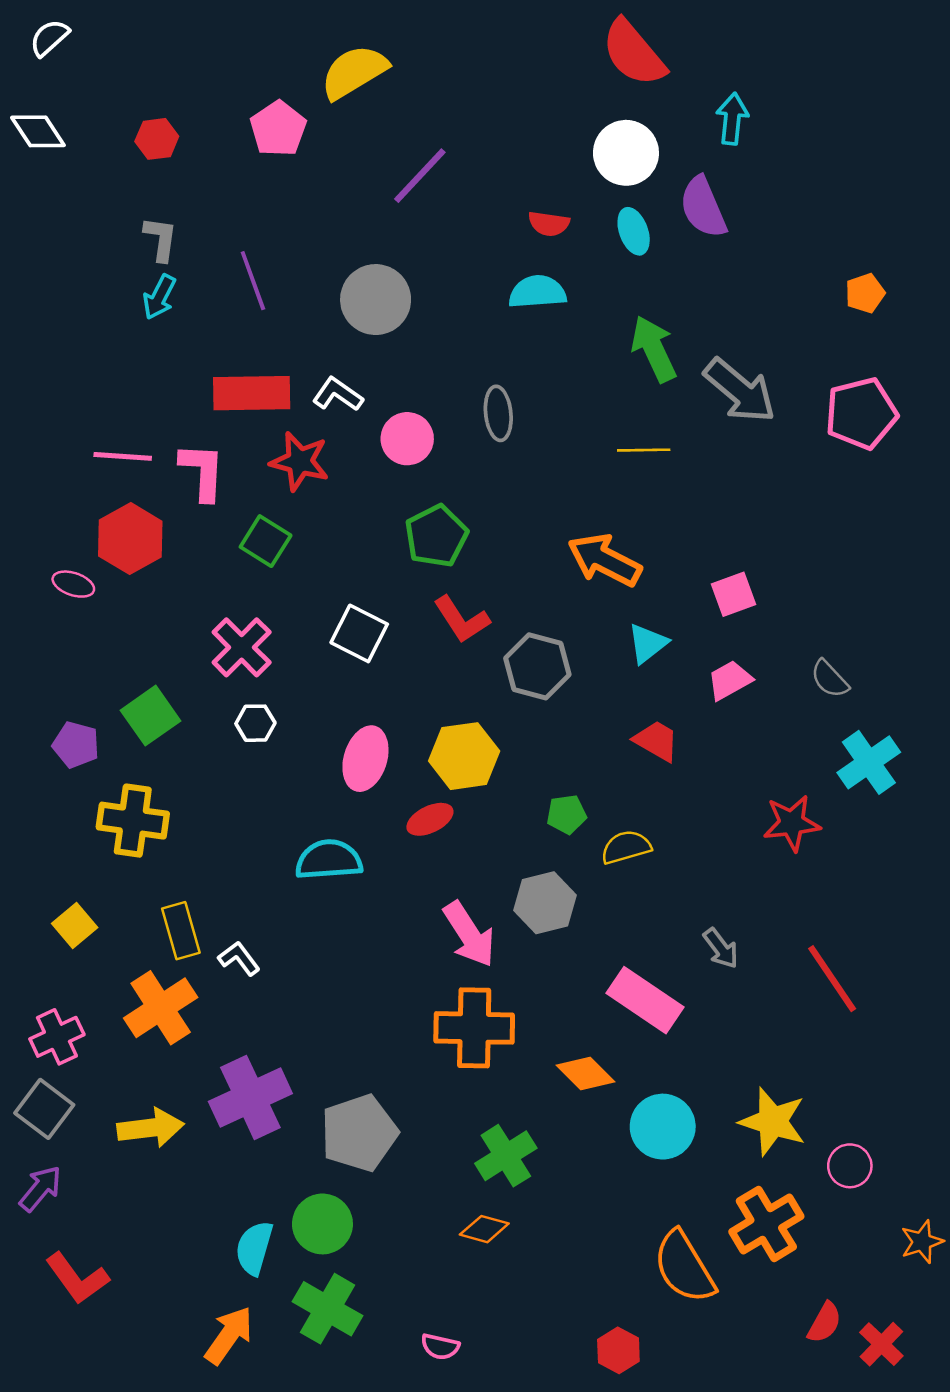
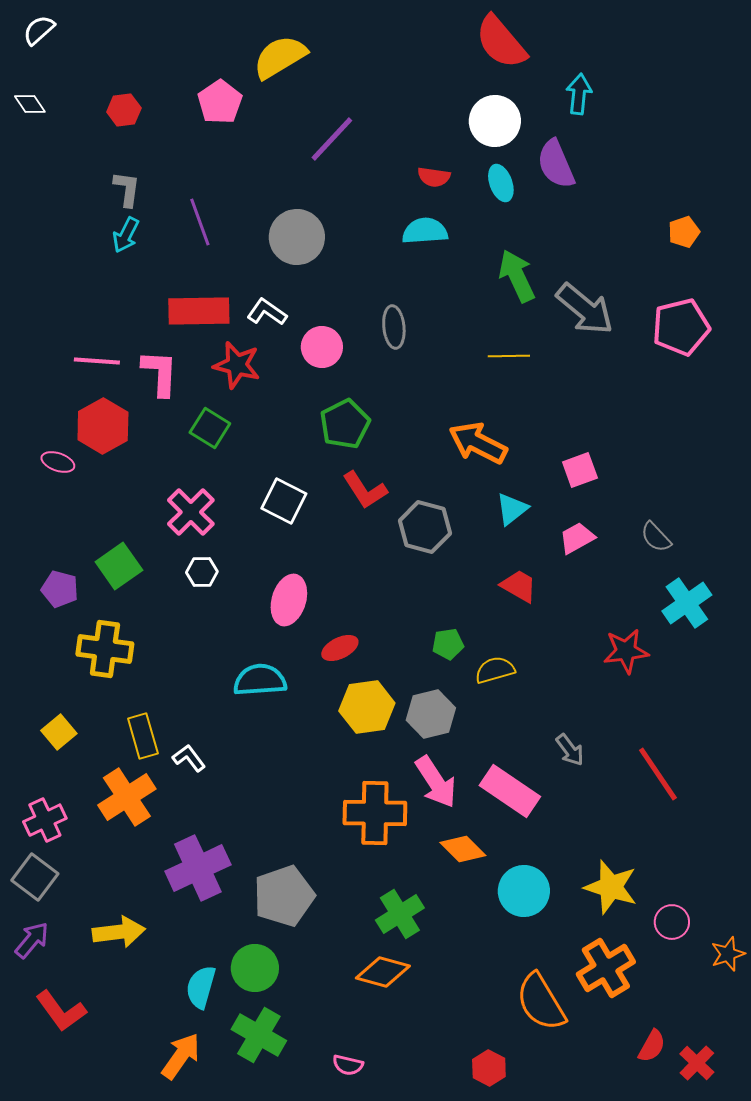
white diamond: (38, 131) -> (30, 104), size x0.7
yellow hexagon: (464, 756) -> (367, 707), moved
pink arrow: (469, 934) -> (436, 782), moved
yellow arrow: (150, 1128) -> (119, 932), moved
orange diamond: (484, 1229) -> (383, 972), size x1.4
orange star: (922, 1242) -> (728, 954), moved

